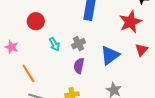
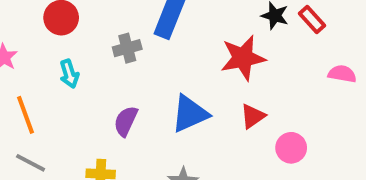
cyan arrow: (54, 44) -> (69, 74), moved
gray cross: (79, 44) -> (127, 48), moved

